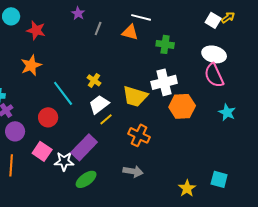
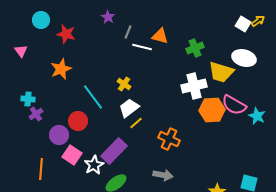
white line: (141, 17) -> (142, 47), moved
green cross: (165, 44) -> (195, 48), turned -30
pink semicircle: (214, 75) -> (234, 105), moved, turned -35
yellow trapezoid: (135, 96) -> (221, 72), moved
purple circle: (15, 131) -> (59, 135), moved
white star: (64, 161) -> (94, 165), turned -30

